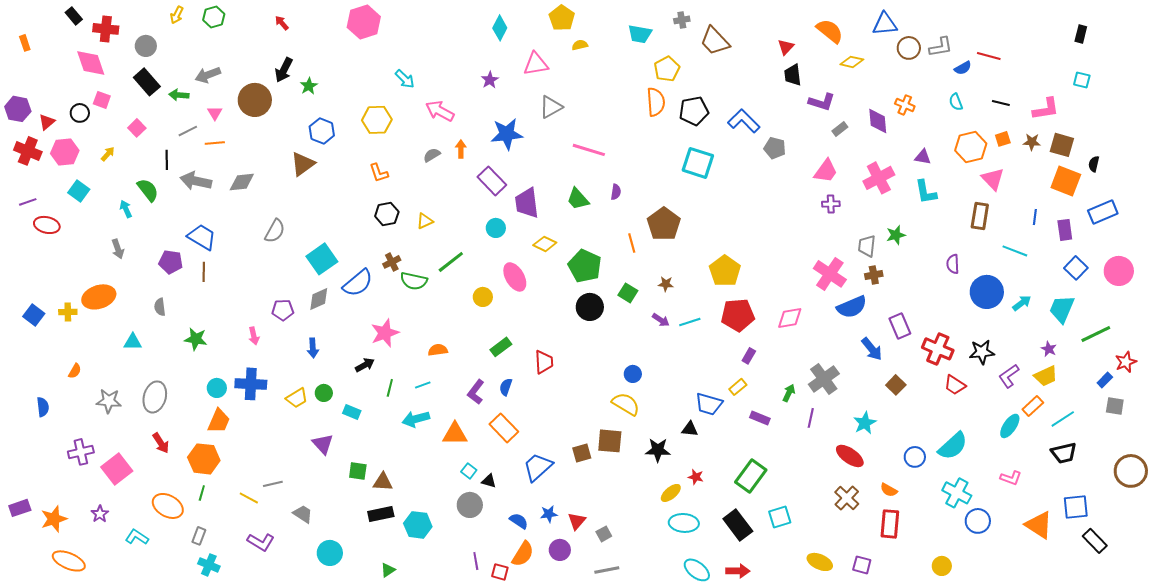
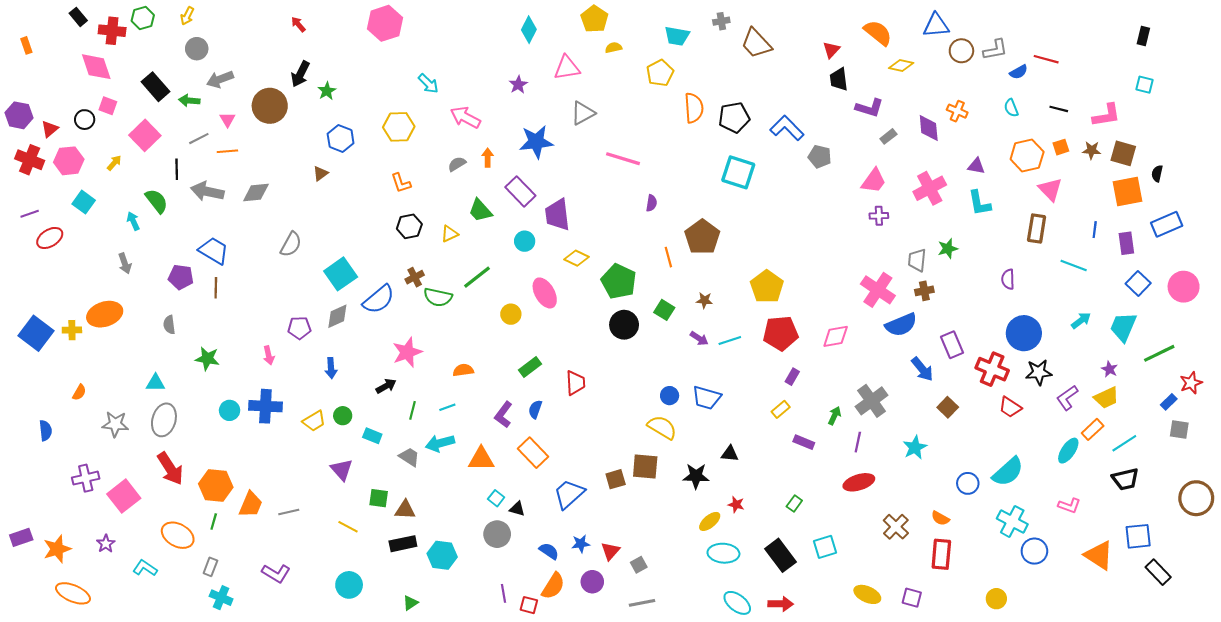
green hexagon: (214, 17) -> (143, 18), moved
gray circle: (146, 46) -> (197, 49), moved
yellow pentagon: (667, 69) -> (660, 73), moved
pink square: (137, 128) -> (145, 135), size x1.6
brown triangle: (303, 164) -> (320, 173), size x0.6
orange square: (1066, 181) -> (1128, 191), turned -32
green trapezoid: (578, 199) -> (480, 210), moved
red ellipse: (47, 225) -> (50, 238), turned -45
blue circle: (987, 292) -> (1024, 333), moved
blue square: (34, 315) -> (36, 333), size x1.5
cyan triangle: (133, 342) -> (155, 383), moved
blue trapezoid: (709, 404) -> (707, 398), moved
orange trapezoid: (219, 421) -> (251, 505), moved
red arrow: (161, 443) -> (170, 469), size x1.5
red ellipse: (850, 456) -> (859, 482), moved, turned -52
green rectangle: (751, 476) -> (794, 503), size x0.5
yellow line: (249, 498) -> (348, 527), moved
gray trapezoid: (303, 514) -> (409, 457), moved

